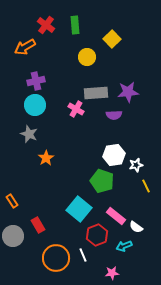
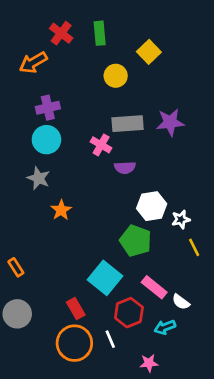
purple semicircle: (114, 115) -> (125, 168), moved
red rectangle: (38, 225) -> (76, 309), moved

